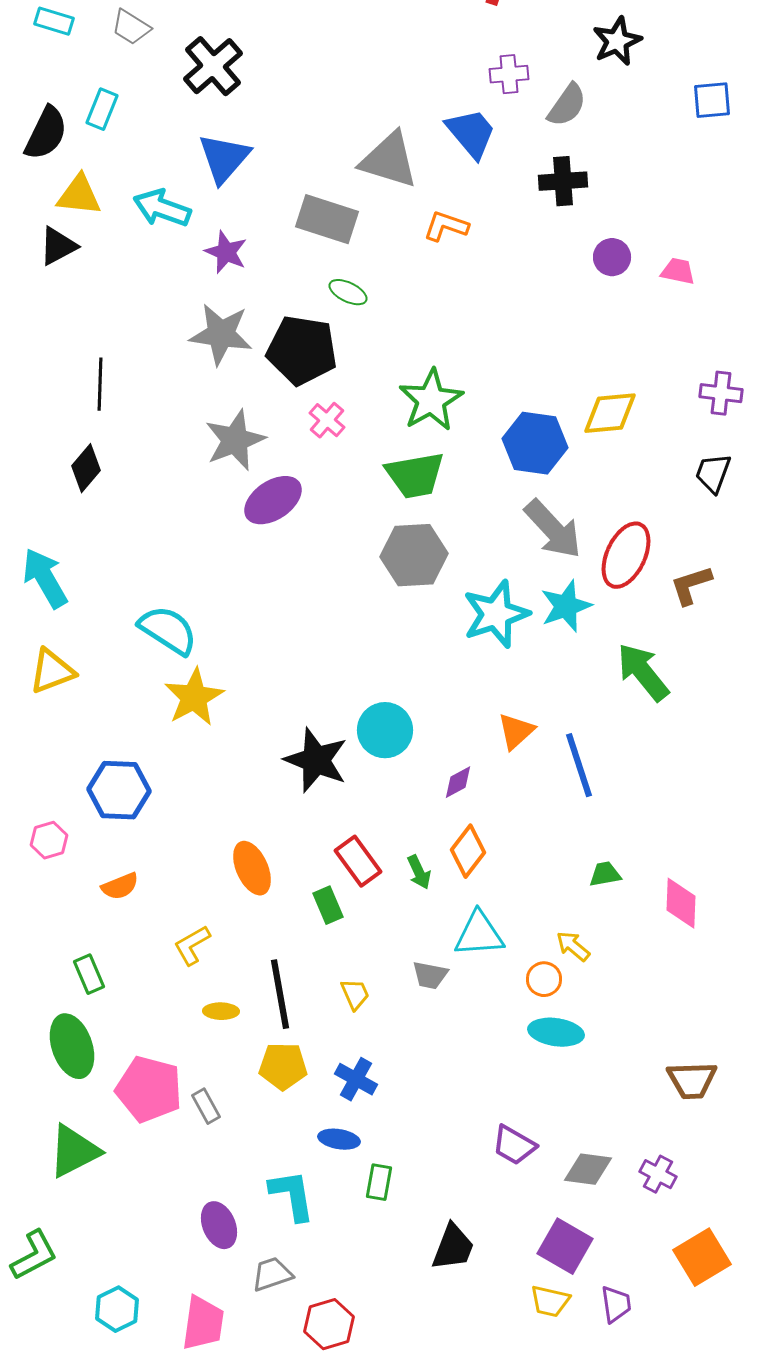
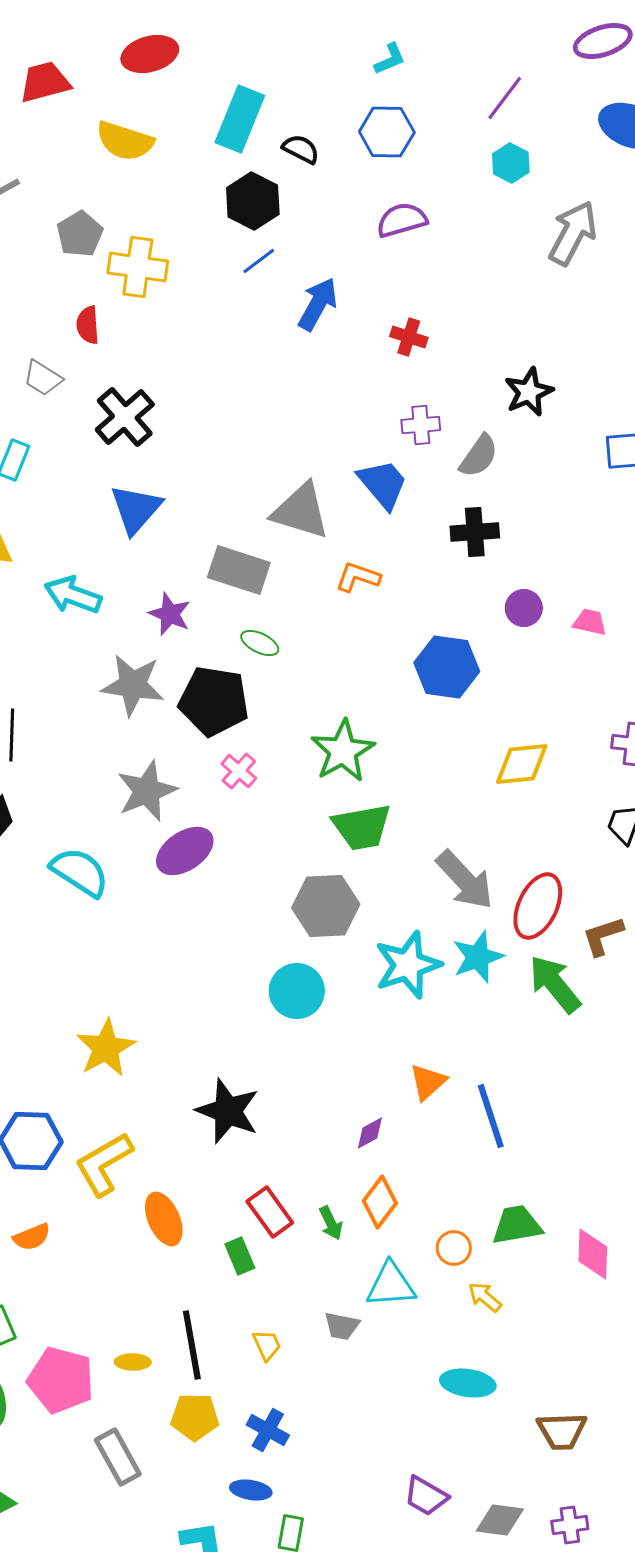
cyan arrow: (162, 208) -> (73, 595), moved
purple star: (226, 252) -> (170, 614), moved
blue hexagon: (535, 443) -> (447, 667), moved
green trapezoid: (415, 475) -> (362, 827), moved
cyan semicircle: (168, 630) -> (80, 872), moved
green arrow: (643, 672) -> (555, 984), moved
cyan circle: (385, 730) -> (297, 991), moved
green trapezoid: (605, 874) -> (517, 1225), size x1.6
yellow L-shape: (192, 945) -> (104, 1164), moved, size x1.6
orange circle: (544, 979) -> (454, 1248), moved
brown trapezoid: (692, 1080) -> (562, 1431), moved
pink pentagon: (149, 1089) -> (61, 1380), moved
gray rectangle: (206, 1106) -> (118, 1457), size x1.6
purple cross: (658, 1174) -> (570, 1525), turned -36

